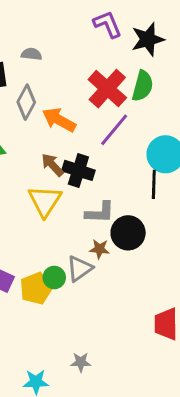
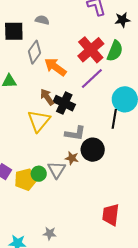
black star: (148, 39) -> (122, 20), size x0.7
gray triangle: (79, 269) -> (57, 170), turned -30

